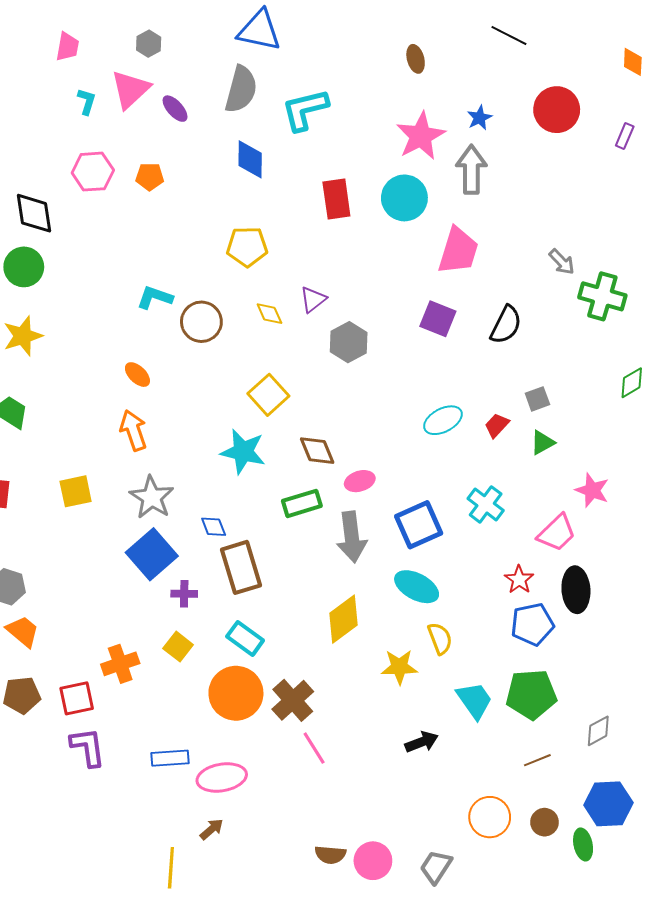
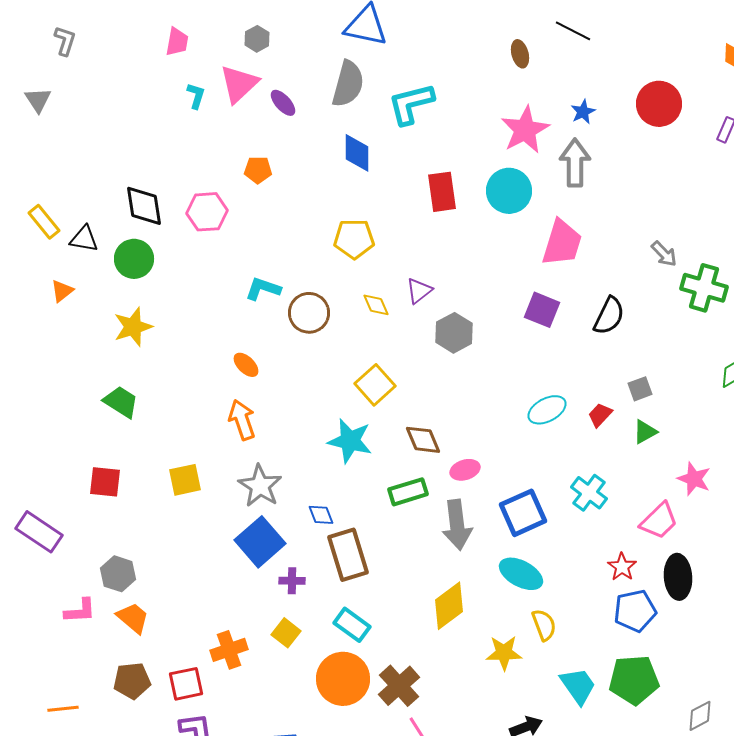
black line: (509, 36) -> (573, 31), moved
pink hexagon: (93, 172) -> (207, 212), moved

